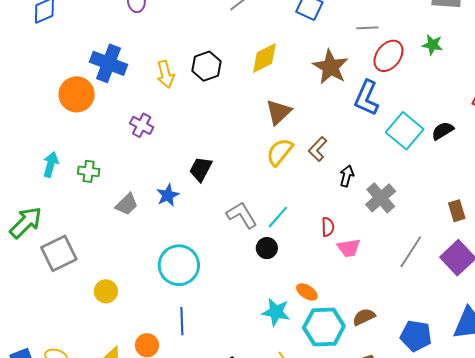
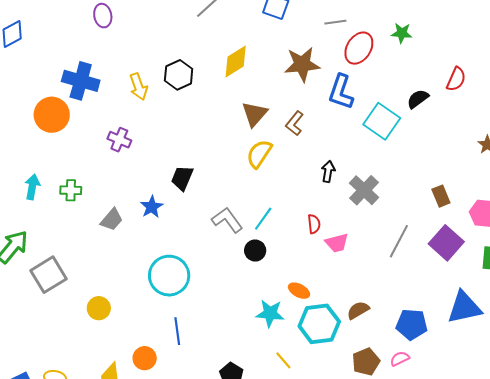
brown star: (330, 67) -> (302, 64), turned -30
black semicircle: (443, 131) -> (418, 99), moved
brown L-shape: (318, 149) -> (295, 123), moved

